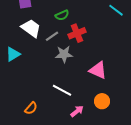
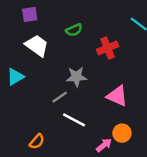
red cross: (77, 33) -> (108, 48), moved
gray line: (52, 36) -> (60, 97), moved
pink arrow: (77, 111) -> (104, 145), moved

